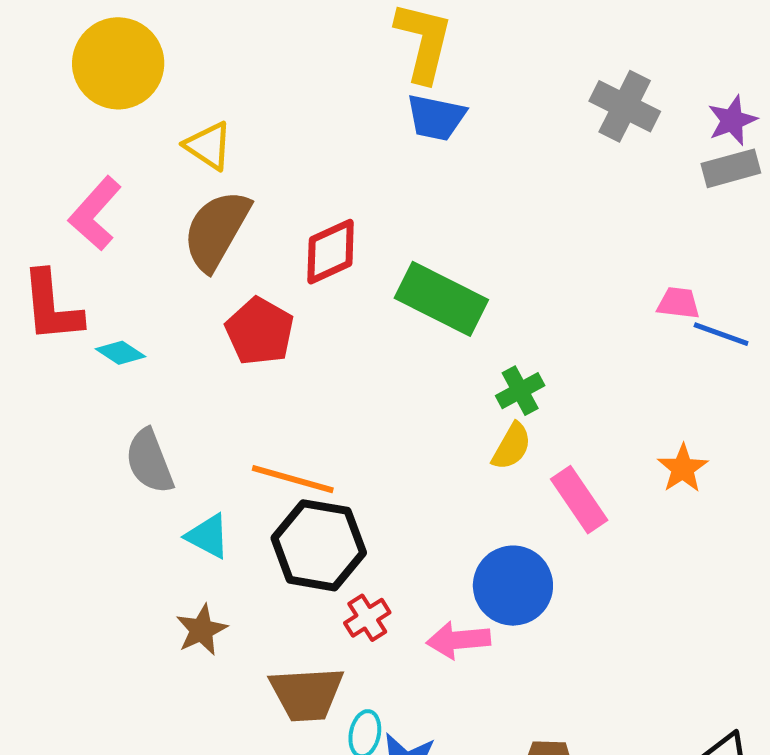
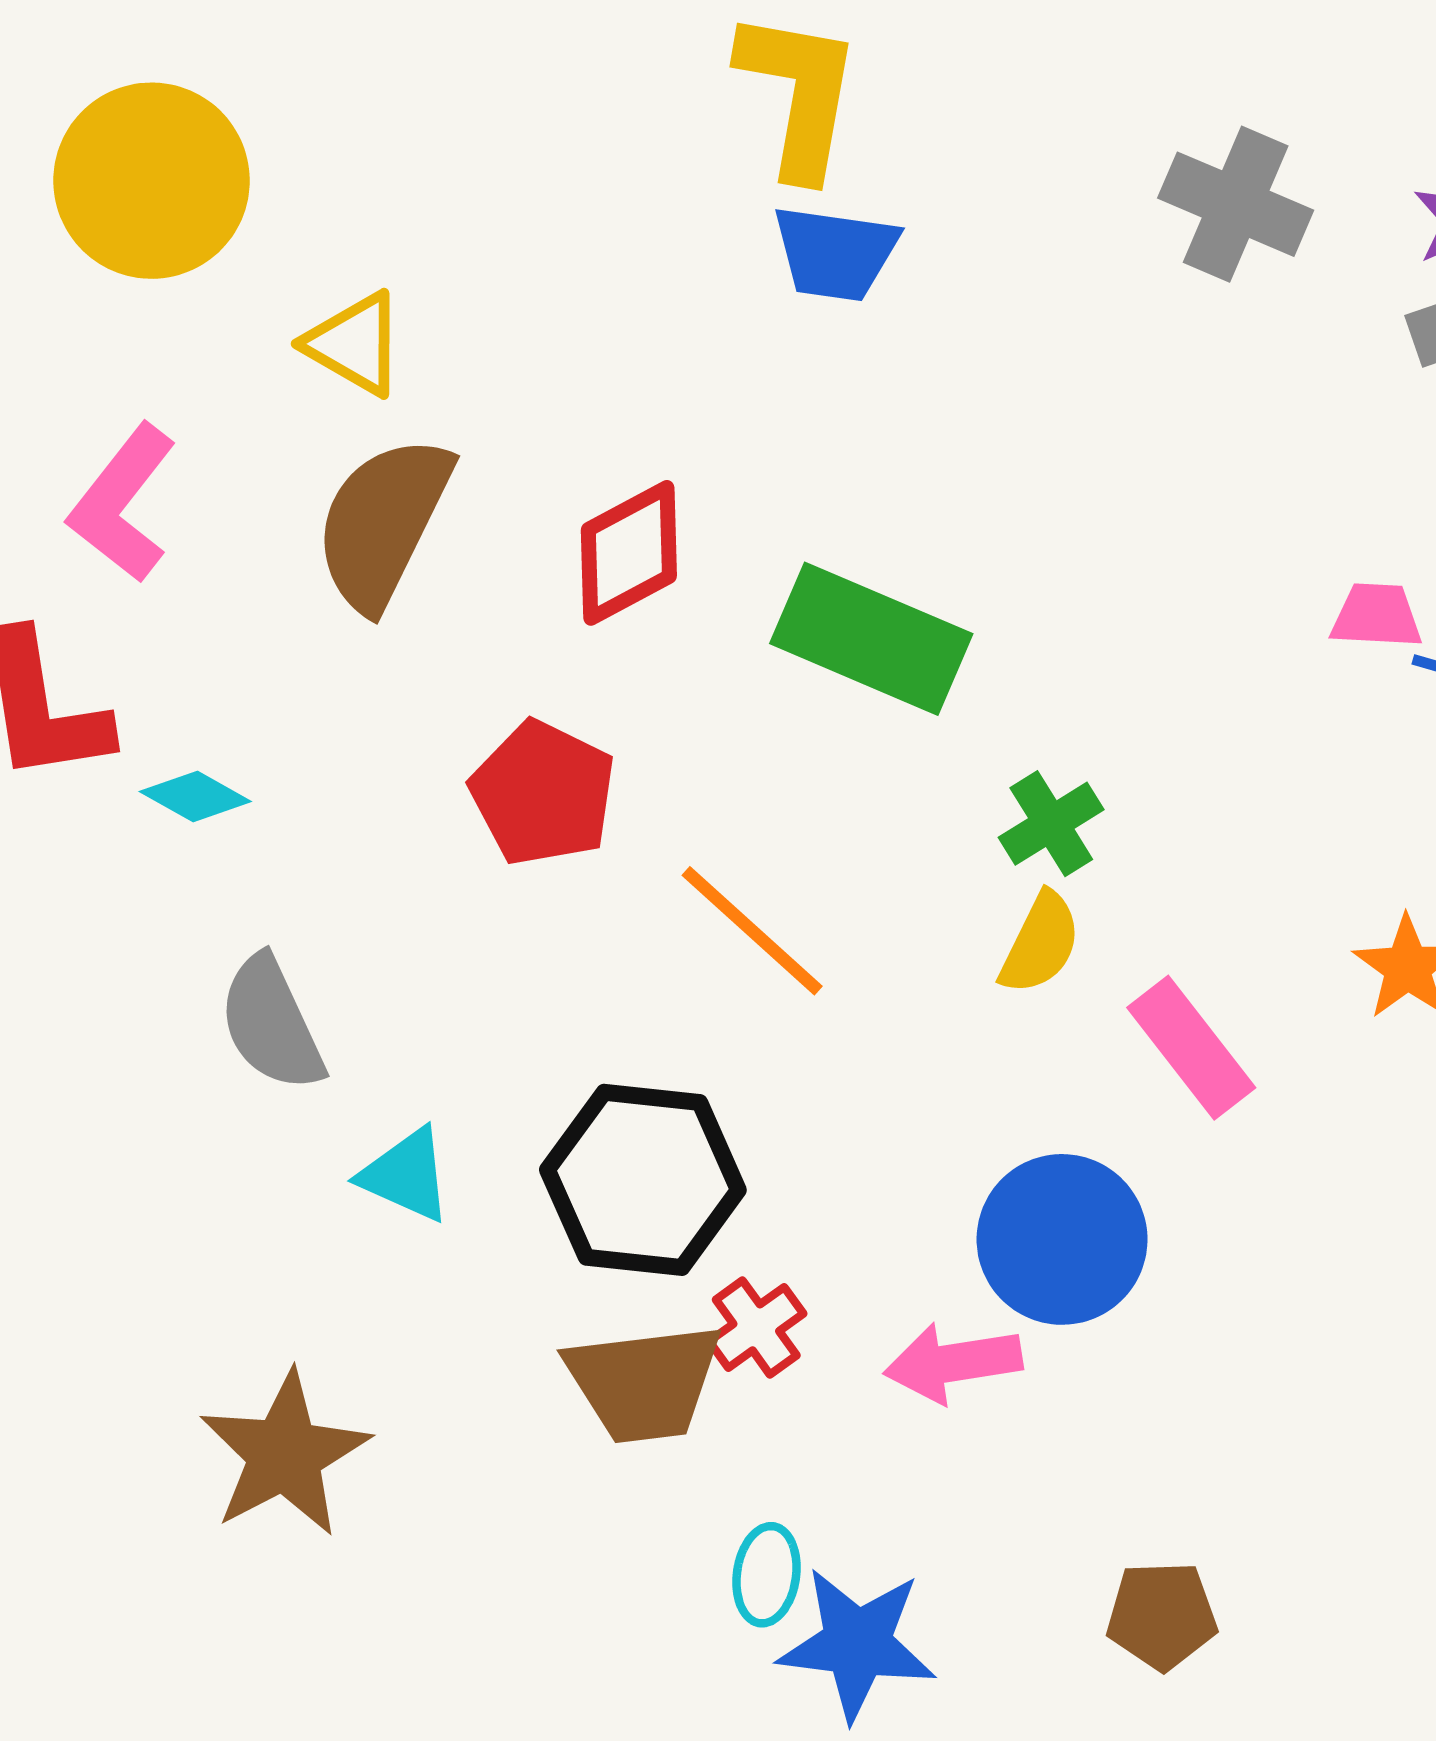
red pentagon: (260, 331) -> (543, 793), moved
orange line: (293, 479) -> (752, 931), moved, turned 30
brown star: (202, 630) -> (285, 1454), moved, size x1.5
brown trapezoid: (307, 694) -> (644, 1383), moved

